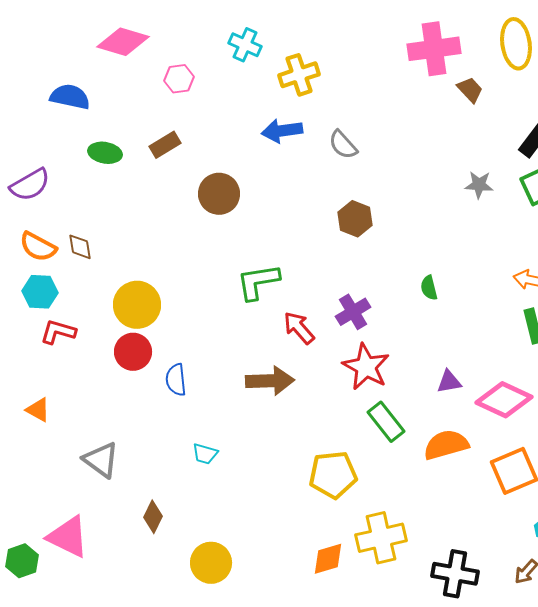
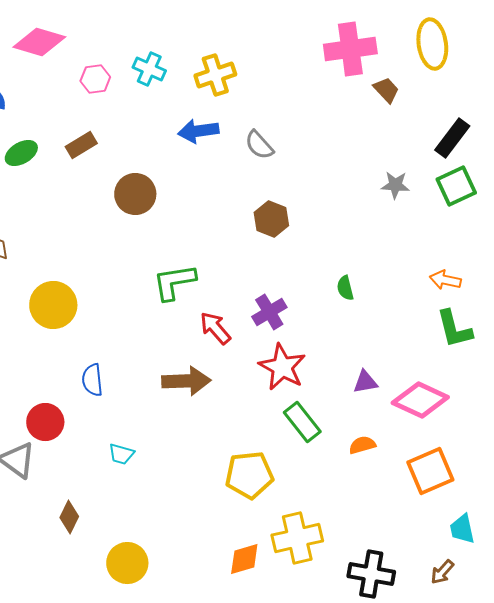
cyan cross: (245, 45) -> (149, 69), moved
green ellipse: (105, 153) -> (21, 153), turned -40
red circle: (133, 352) -> (45, 422), moved
orange semicircle: (446, 445) -> (362, 445), size x0.6

